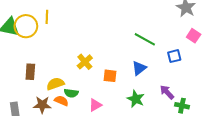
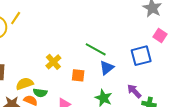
yellow line: (47, 17) -> (16, 18), turned 32
green line: (145, 39) -> (96, 49), moved
blue square: (174, 56) -> (141, 56), size x1.5

